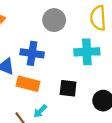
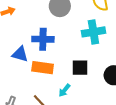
cyan arrow: (40, 111) -> (64, 90), moved

